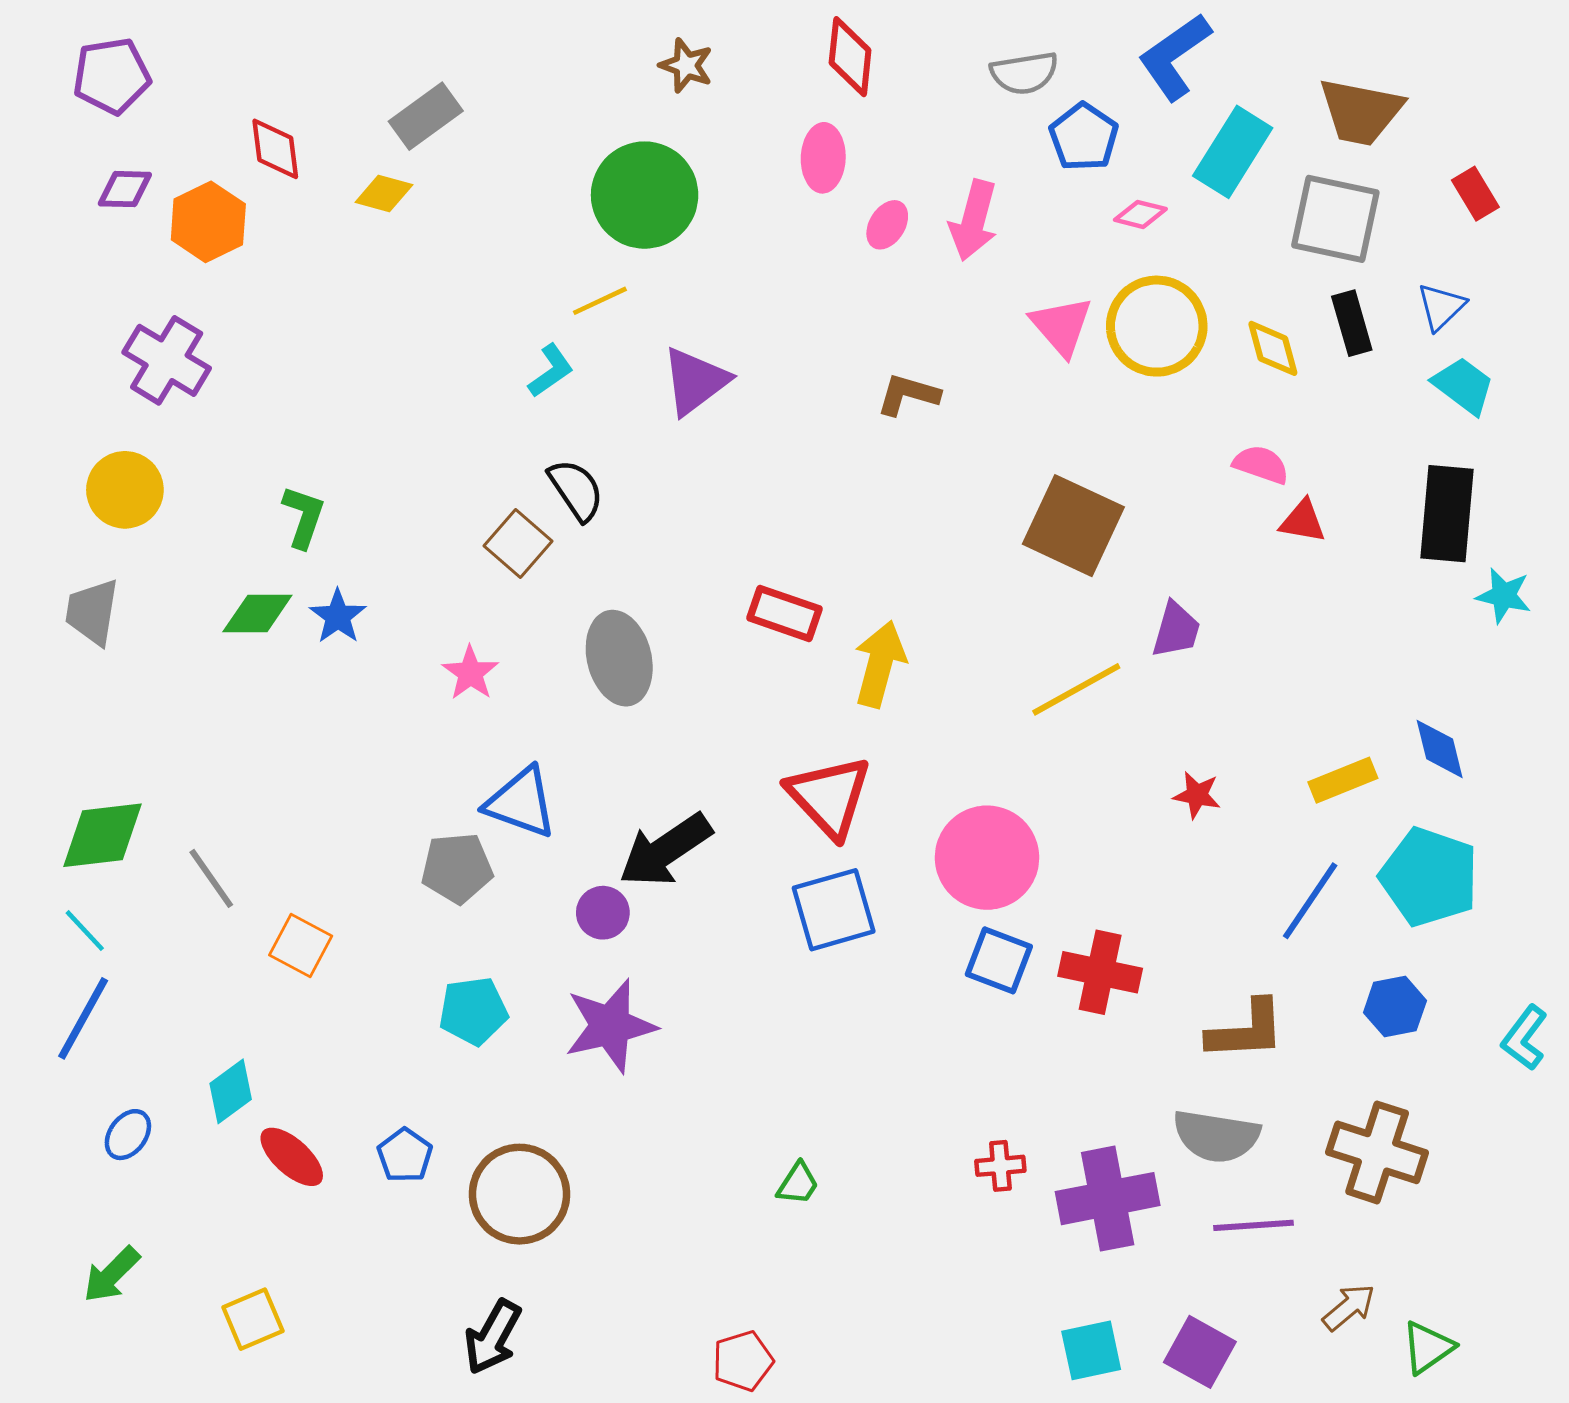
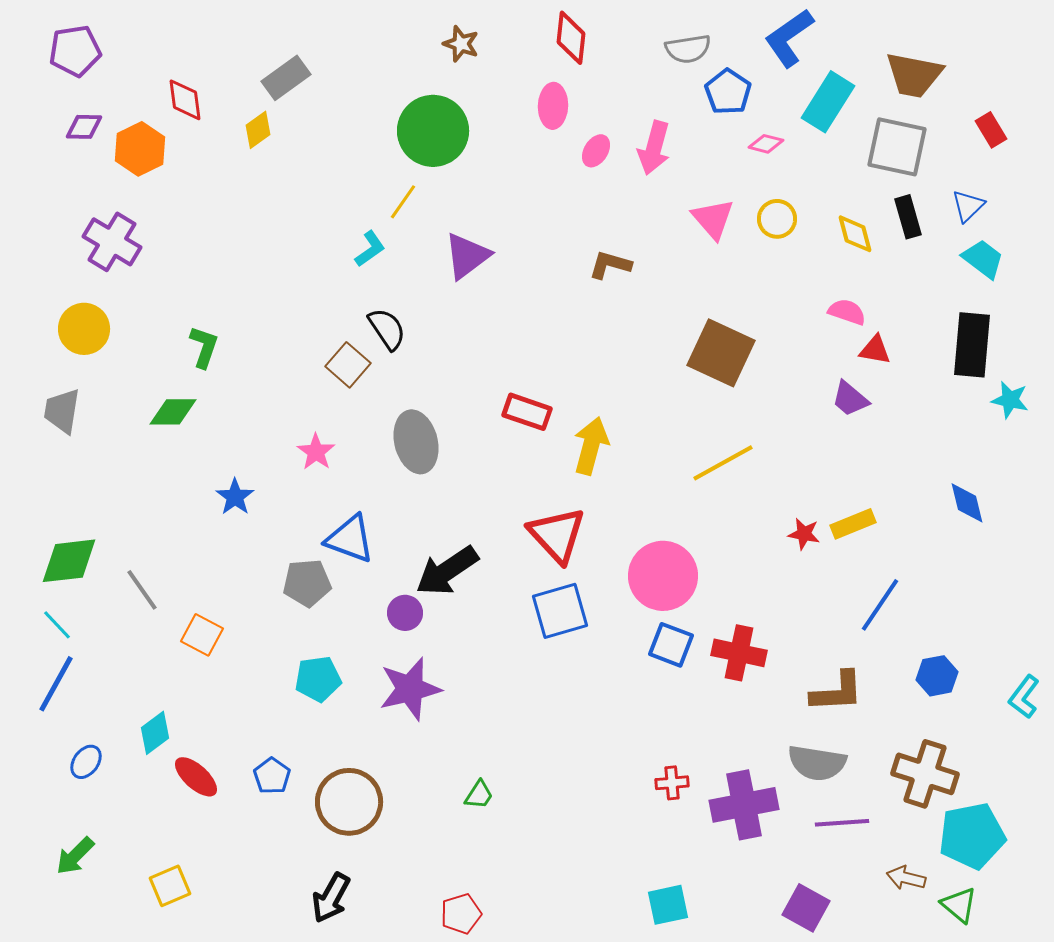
yellow diamond: (384, 194) -> (258, 130), turned -51
yellow line: (600, 301) -> (403, 202), turned -30
yellow circle: (1157, 326) -> (777, 219), size x0.6
blue star: (338, 616) -> (235, 497), moved
purple trapezoid: (1176, 630) -> (850, 399), moved, turned 114
yellow rectangle: (1343, 780) -> (853, 524), moved
cyan pentagon: (1429, 877) -> (972, 836), moved, turned -30
green trapezoid: (798, 1184) -> (479, 795), moved
brown arrow: (1349, 1307) -> (906, 878), turned -126
green triangle: (1428, 1347) -> (959, 905), turned -45
cyan square: (1091, 1350) -> (668, 905), moved
red pentagon: (743, 1361) -> (461, 914), moved

